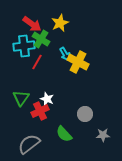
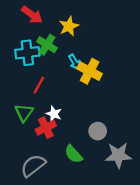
red arrow: (32, 24) -> (32, 15), moved
red line: (37, 62) -> (39, 85), moved
gray star: (103, 135) -> (118, 155), size x1.6

